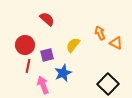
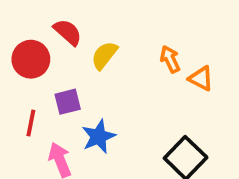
red circle: (25, 45) -> (31, 59), moved
yellow semicircle: (73, 45) -> (104, 55), moved

